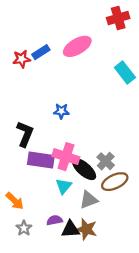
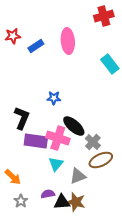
pink ellipse: (77, 46) -> (68, 41), turned -65
red star: (22, 59) -> (13, 36), moved
black ellipse: (84, 169) -> (74, 126), moved

